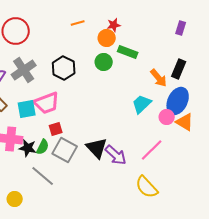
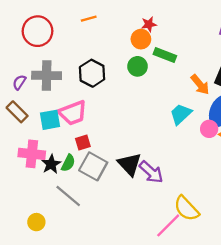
orange line: (78, 23) -> (89, 19), moved
gray cross: (24, 70) -> (47, 75), turned 35
black star: (28, 148) -> (51, 164), turned 30
pink line: (152, 150) -> (168, 225), moved

